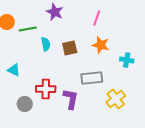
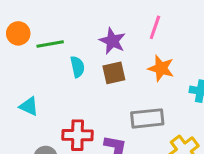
purple star: (55, 12) -> (112, 41), moved

